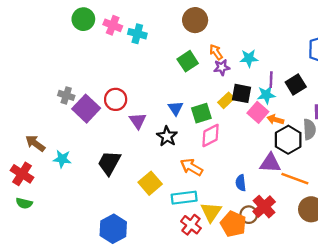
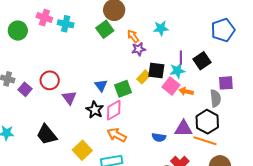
green circle: (83, 19) -> (18, 31), moved
cyan star: (249, 58) -> (161, 28), moved
green square: (188, 61) -> (105, 29), moved
purple square: (86, 109) -> (25, 89), size x0.6
pink diamond: (211, 136) -> (114, 110), moved
black hexagon: (288, 140) -> (207, 122), moved
black trapezoid: (109, 163) -> (47, 135), turned -65
blue semicircle: (241, 183) -> (159, 137), moved, turned -72

